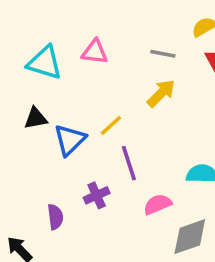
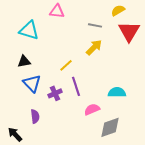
pink triangle: (95, 52) -> (57, 11), moved
blue triangle: (70, 140) -> (32, 83), moved, turned -30
purple cross: (97, 195) -> (55, 93), moved

